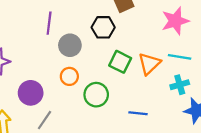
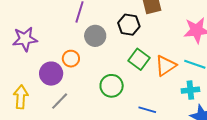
orange circle: (69, 76) -> (71, 59), moved

